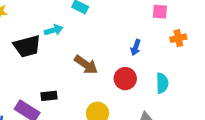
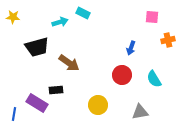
cyan arrow: (54, 30) -> (60, 22), moved
brown arrow: (86, 65) -> (69, 63), moved
cyan semicircle: (162, 83) -> (154, 79), turned 150

